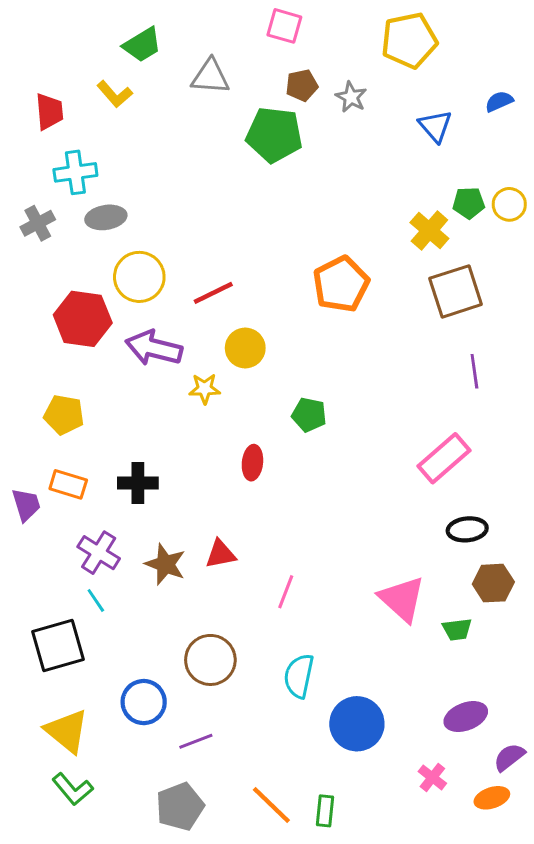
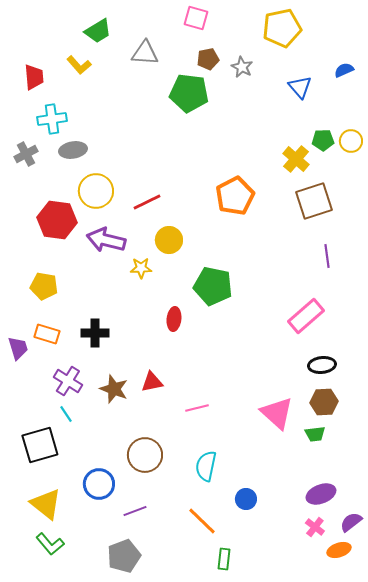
green pentagon: (309, 415) -> (213, 286), size x1.6
brown hexagon: (493, 583) -> (324, 402), moved
pink line: (286, 592) -> (197, 408), turned 55
blue circle: (357, 724) -> (246, 499), size x0.6
pink cross: (432, 777) -> (315, 527), moved
orange line: (271, 805) -> (202, 521), moved

